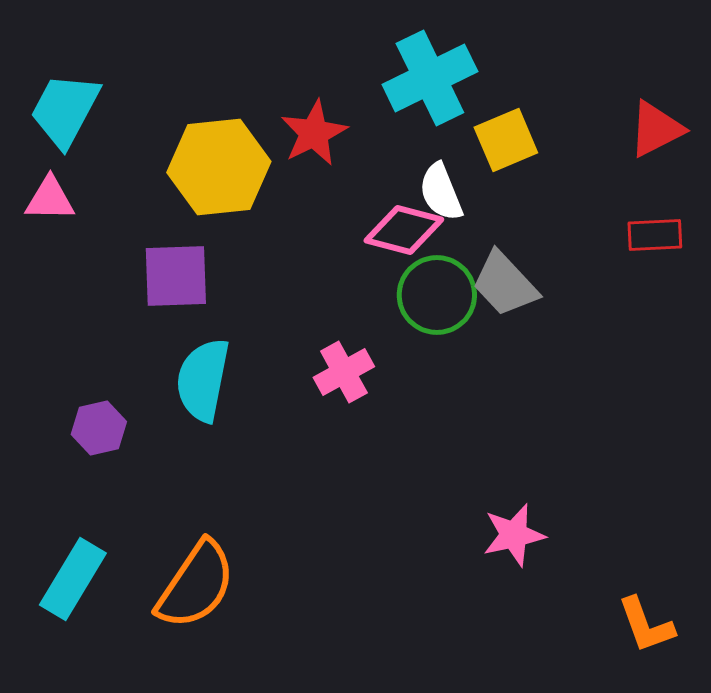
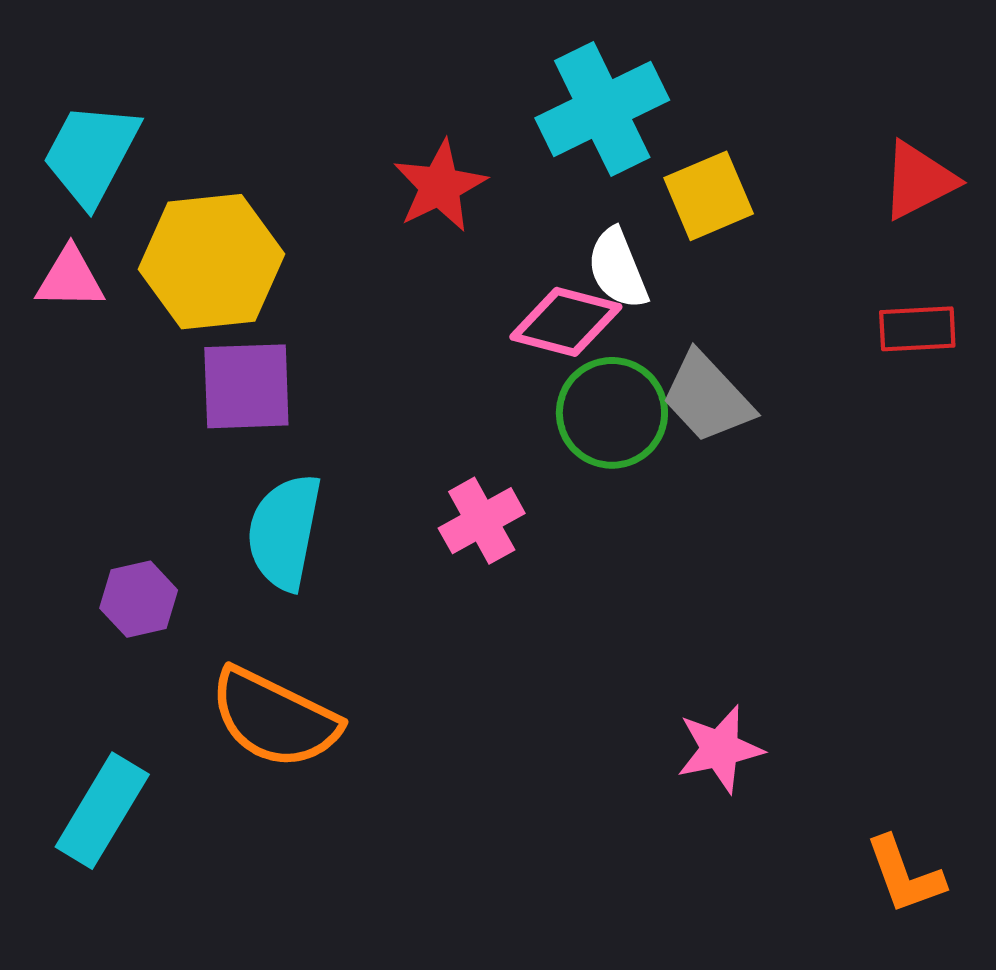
yellow hexagon: (219, 167) -> (211, 262), moved
orange semicircle: (196, 585) -> (274, 718), moved, turned 82

